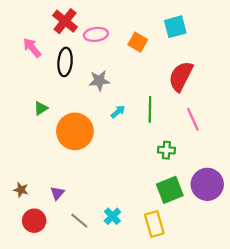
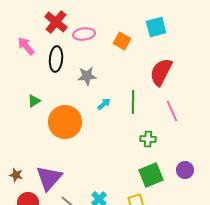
purple circle: (207, 184) -> (185, 170), size x0.6
purple triangle: (57, 193) -> (49, 178), size x2.0

